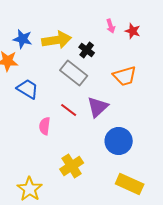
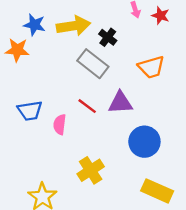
blue trapezoid: (28, 89) -> (30, 111), moved, turned 140
purple triangle: (98, 107) -> (120, 103), turned 40

